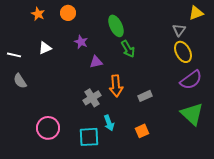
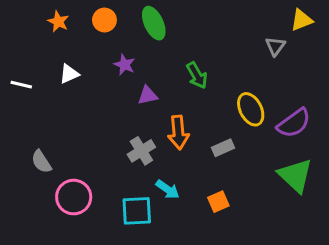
green ellipse: (116, 26) -> (154, 23), moved
yellow ellipse: (183, 52) -> (251, 109), moved
gray semicircle: (20, 81) -> (41, 162), moved
cyan arrow: (109, 123) -> (168, 189), turned -35

